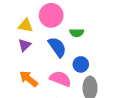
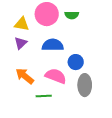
green semicircle: (77, 33) -> (72, 15), moved
blue semicircle: (57, 47) -> (53, 45), turned -55

